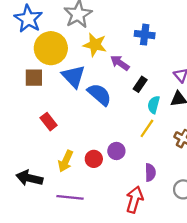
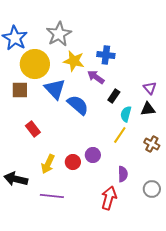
blue cross: (145, 35) -> (106, 55), moved

